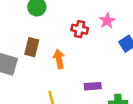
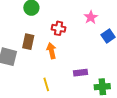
red cross: (80, 29) -> (59, 28), moved

